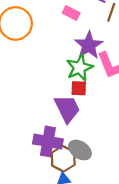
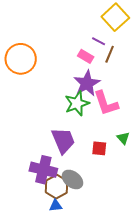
pink rectangle: (71, 13) -> (86, 56), moved
red square: (79, 88) -> (99, 148), moved

